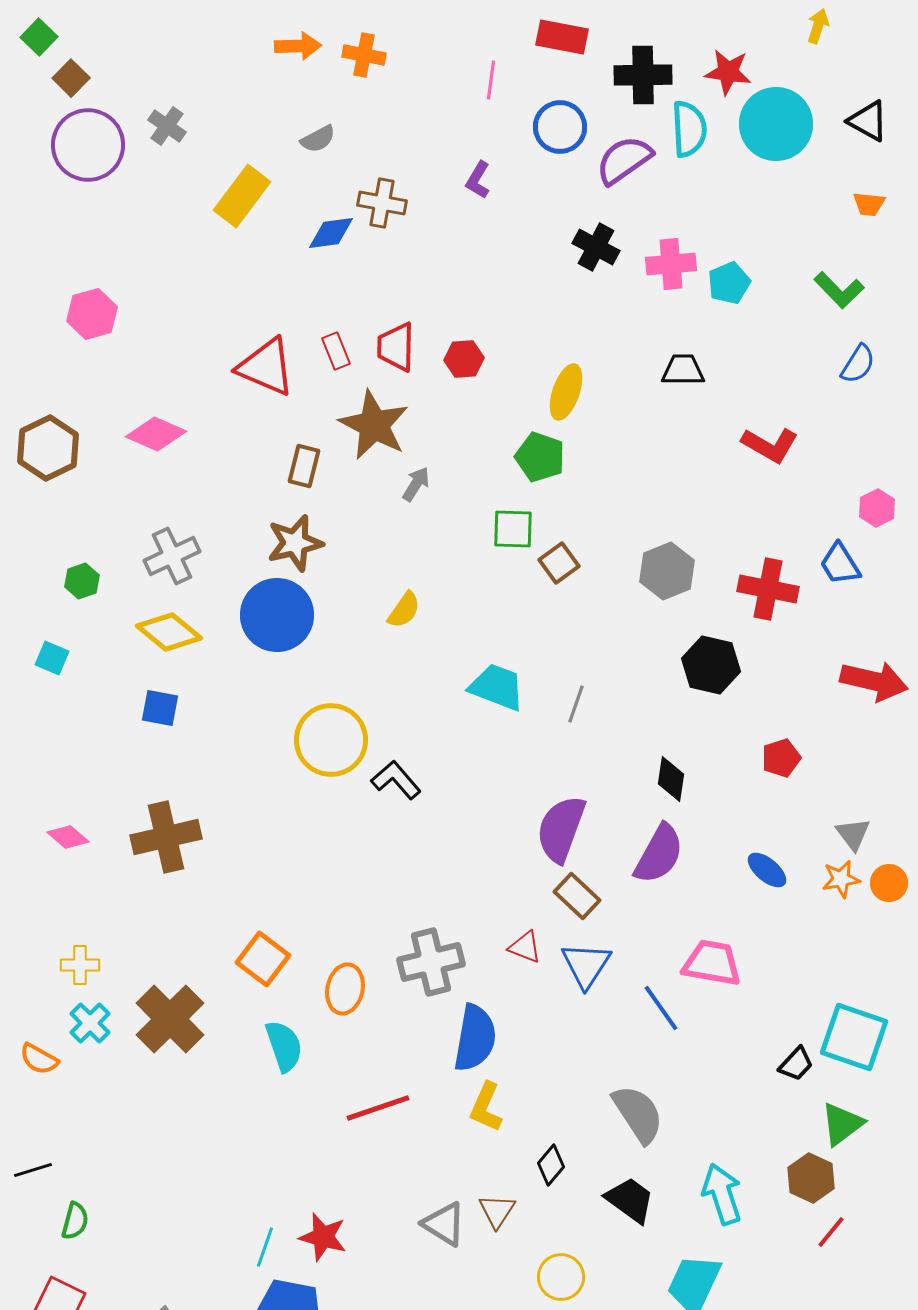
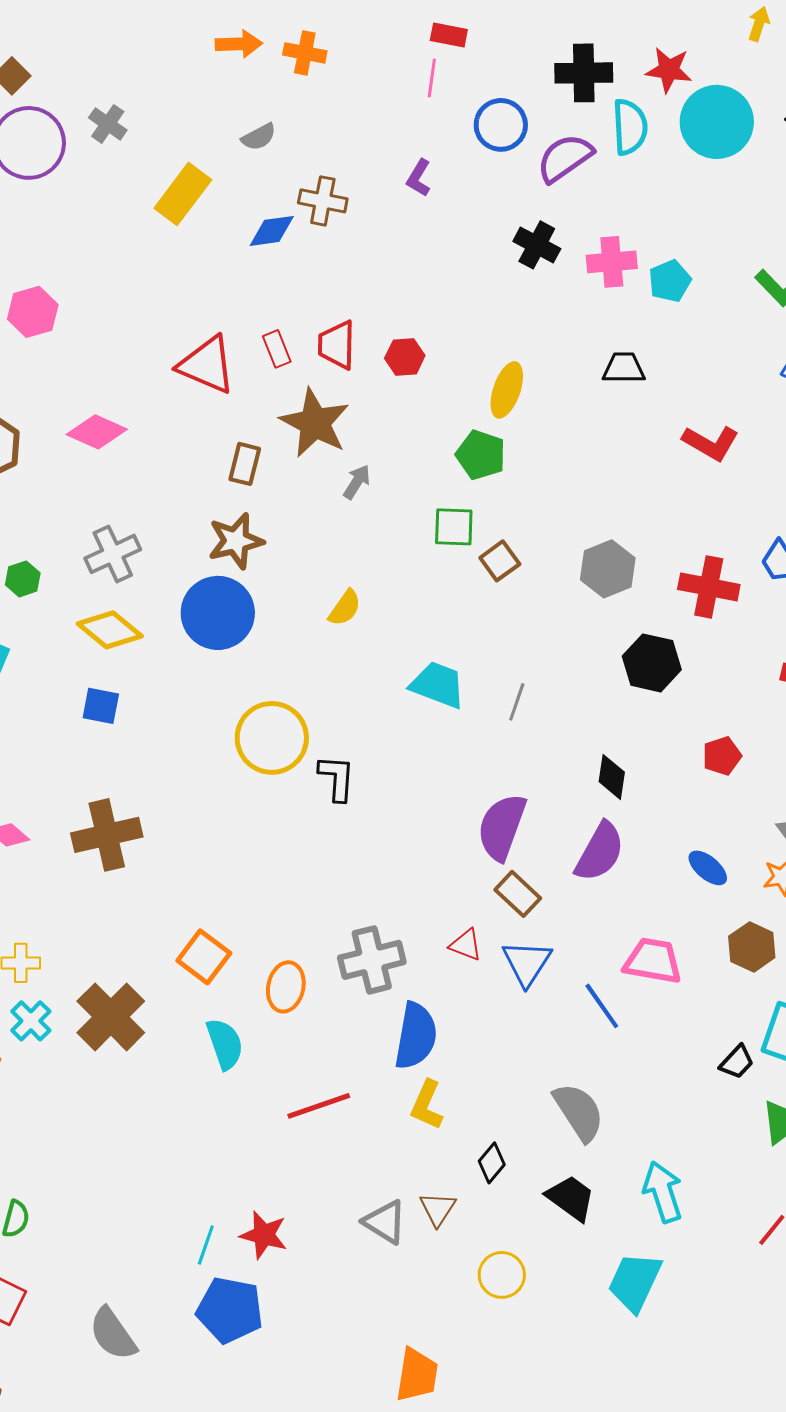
red rectangle: (562, 37) -> (449, 35), moved, size x0.7
black L-shape: (396, 780) -> (337, 778), turned 45
brown hexagon: (811, 1178) -> (752, 947), moved

